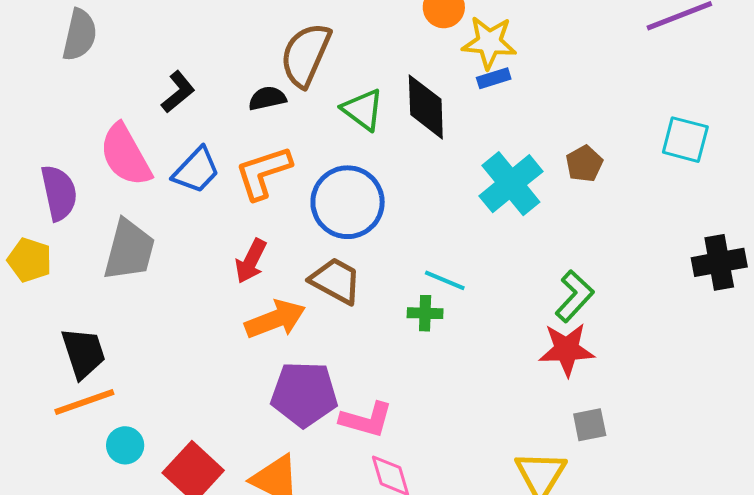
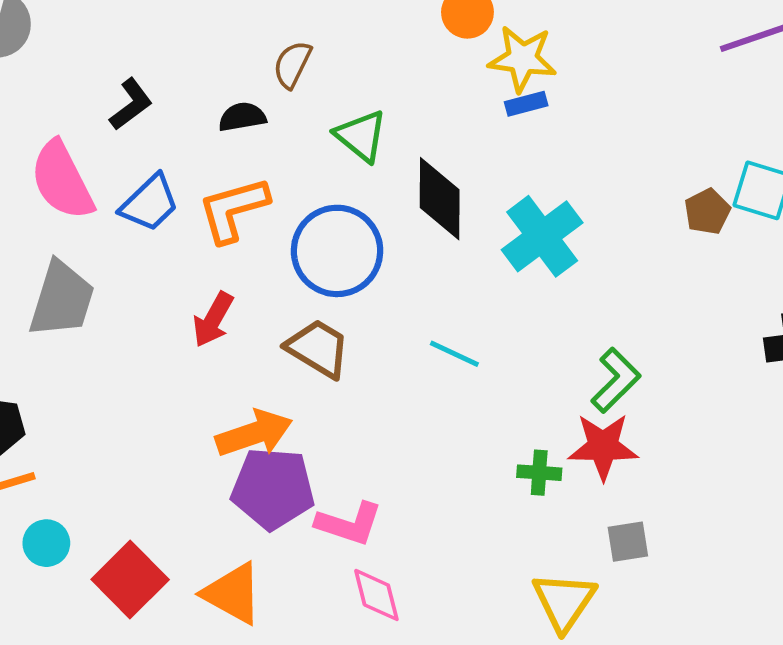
brown semicircle: (306, 55) -> (292, 65), size x0.6
black diamond: (426, 107) -> (440, 199), moved
brown pentagon: (584, 164) -> (707, 212), moved
green cross: (425, 313) -> (539, 473), moved
orange arrow: (275, 319) -> (254, 433), moved

